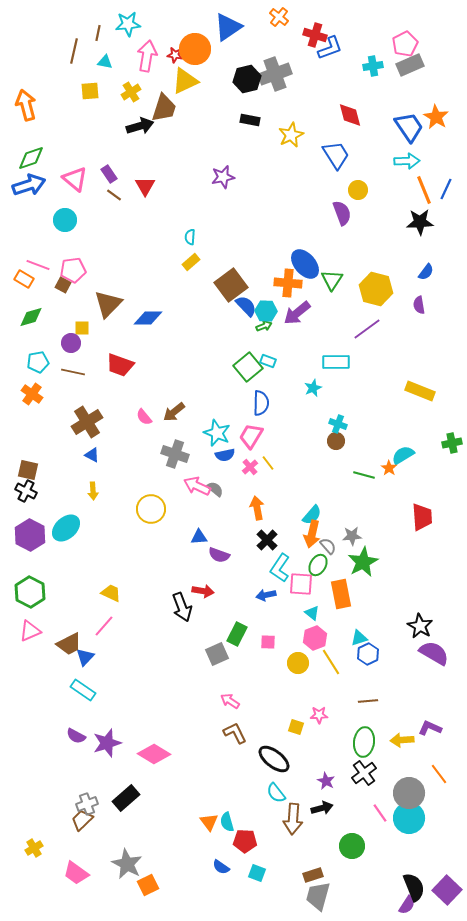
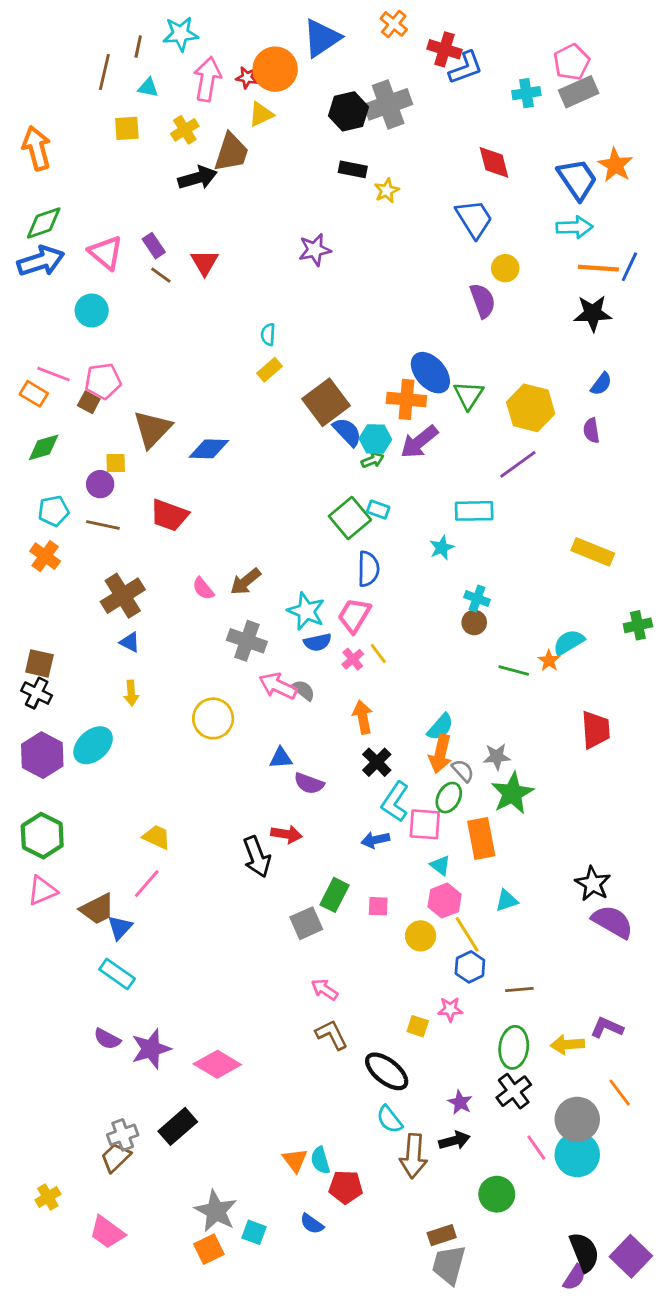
yellow triangle: (185, 81) -> (261, 114), size x0.7
yellow star: (291, 135) -> (387, 191), moved, size x0.7
orange line: (424, 190) -> (598, 268), turned -64
blue hexagon: (368, 654) -> (470, 967), moved
gray star: (127, 864) -> (216, 1211), moved
cyan square: (257, 873) -> (254, 1232), moved

